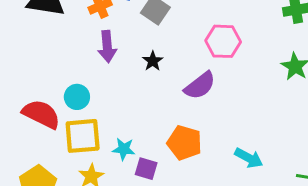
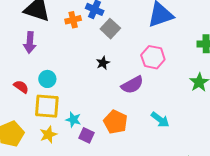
purple arrow: (107, 47) -> (30, 42), moved
red semicircle: (41, 114) -> (21, 87), size x0.6
cyan arrow: (249, 158) -> (160, 120), moved

